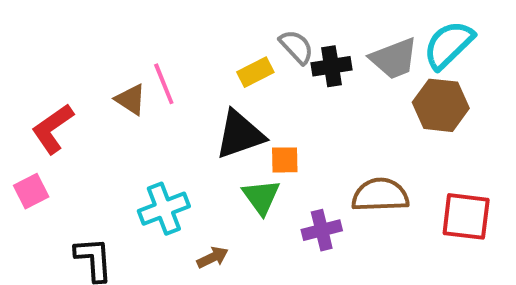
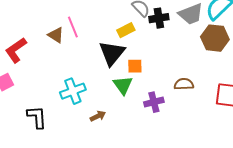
yellow rectangle: (255, 72) -> (126, 30), moved
black triangle: (240, 135) -> (112, 53), turned -32
brown semicircle: (380, 195) -> (184, 84), size x0.7

